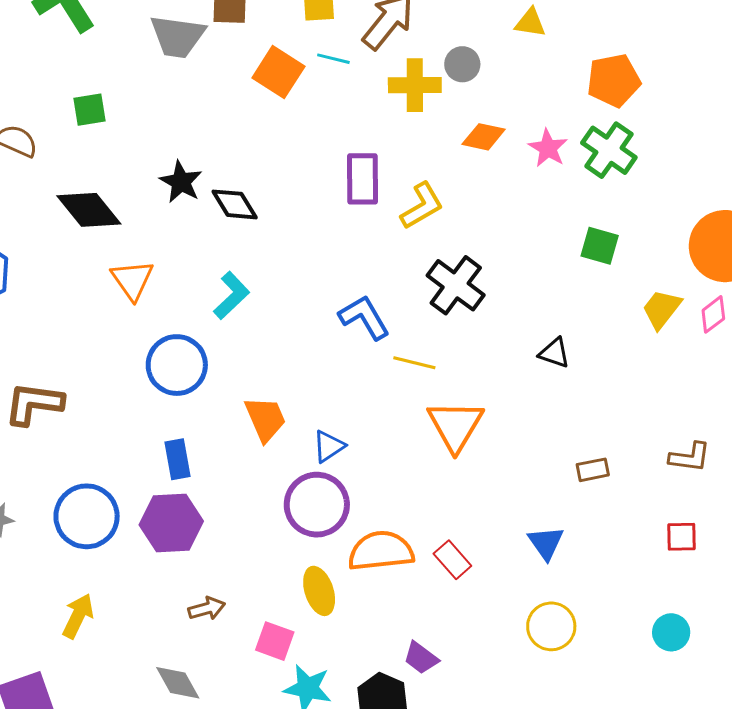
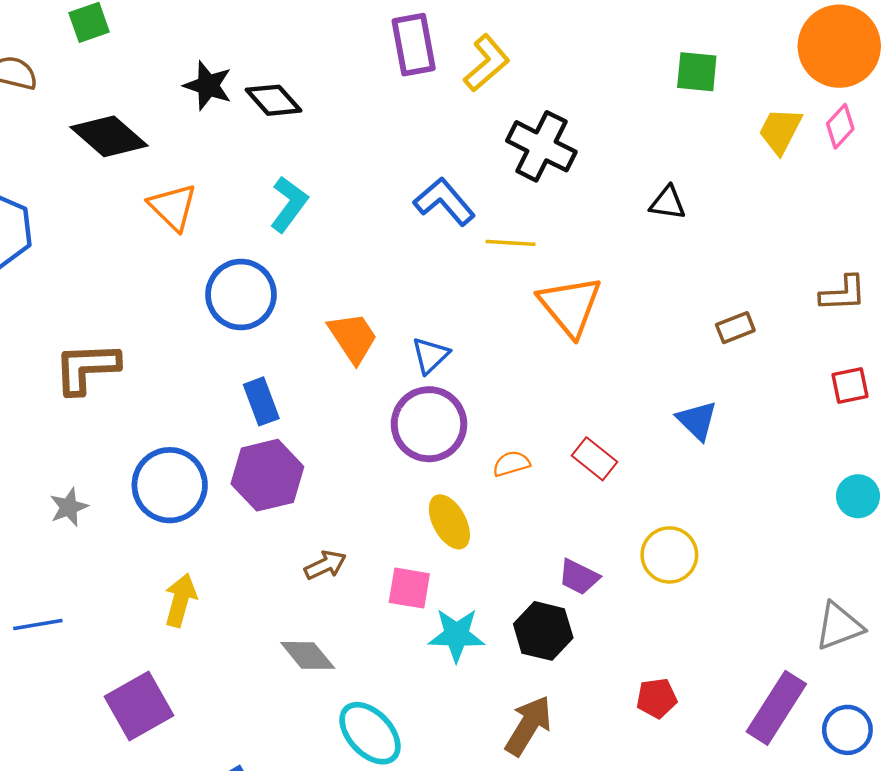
orange semicircle: (381, 551) -> (511, 464), size x0.5
yellow circle: (551, 626) -> (669, 555), moved

